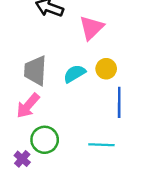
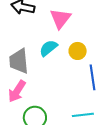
cyan semicircle: (75, 74) -> (48, 48), moved

